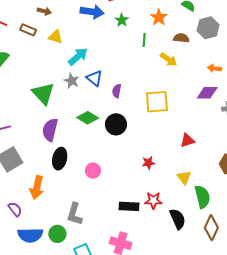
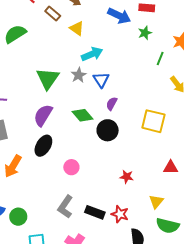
purple semicircle: (117, 91) -> (112, 104), moved
green semicircle: (202, 197) -> (168, 226), turned 100
gray L-shape: (74, 214) -> (65, 207), moved

